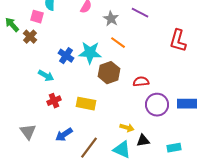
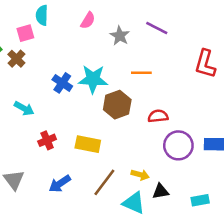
pink square: (37, 17) -> (25, 33), turned -32
orange line: (118, 43) -> (141, 73), moved, turned -35
cyan arrow: (46, 76) -> (24, 108), moved
brown line: (89, 148) -> (104, 182), moved

